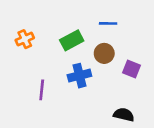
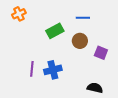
orange cross: (25, 39) -> (19, 14), moved
blue cross: (79, 76) -> (53, 70), moved

